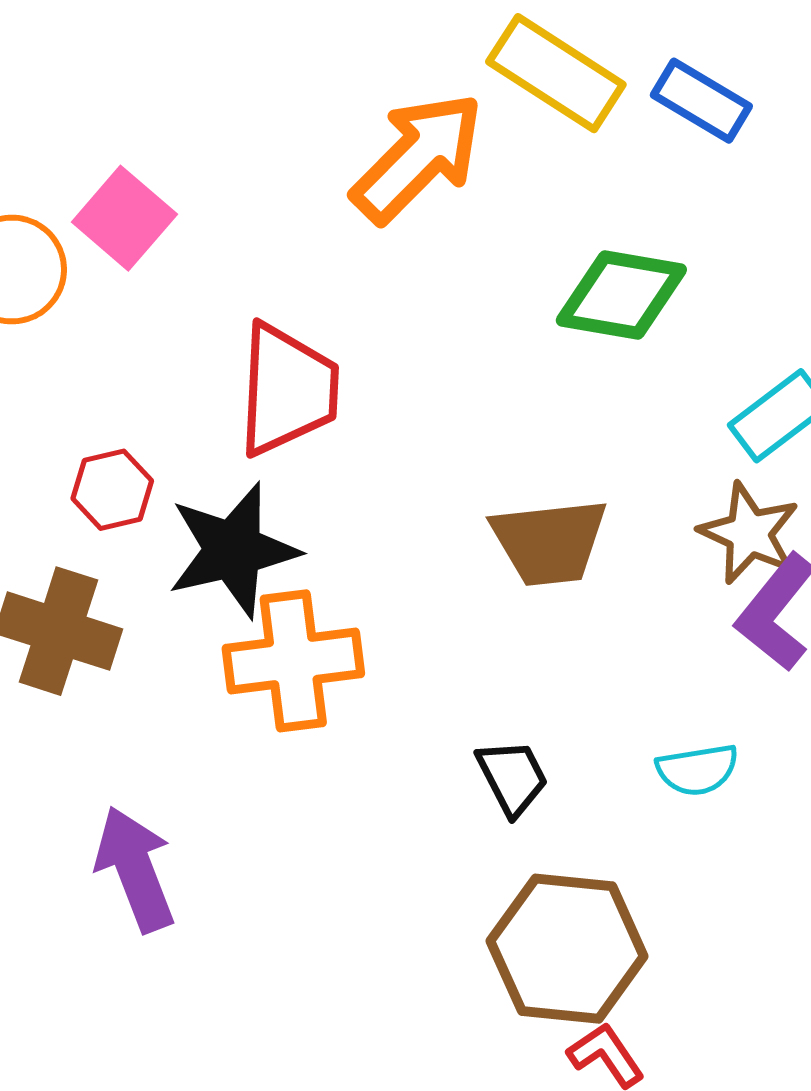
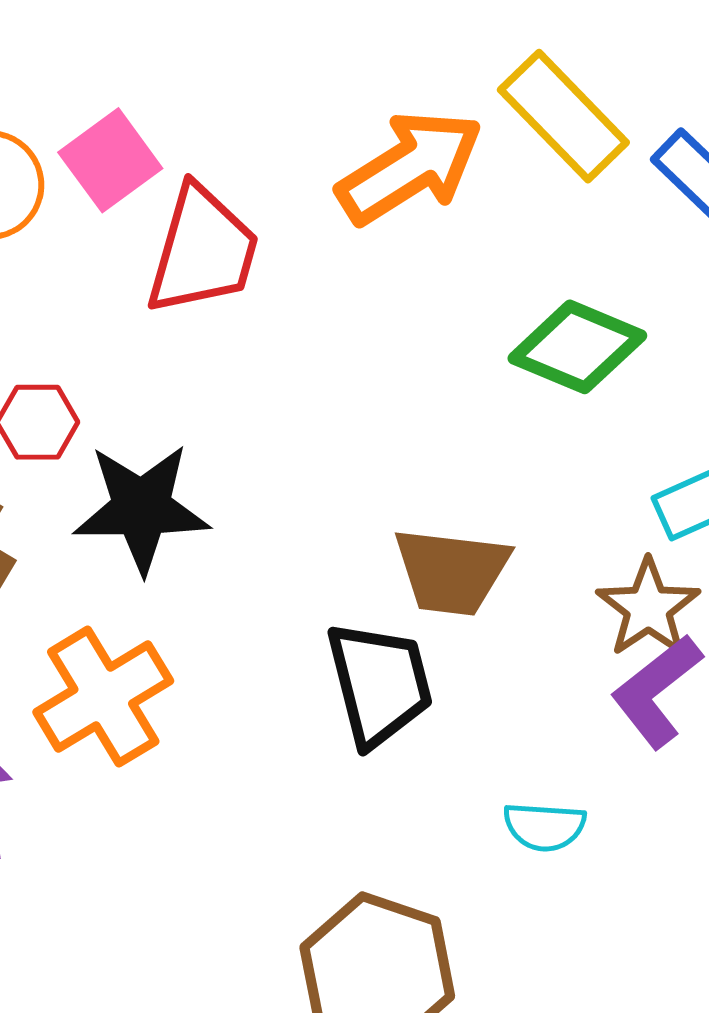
red trapezoid: (287, 390) -> (203, 250), moved
orange cross: (293, 661) -> (103, 697), moved, turned -37
black trapezoid: (512, 777) -> (379, 684), moved, size x1.6

